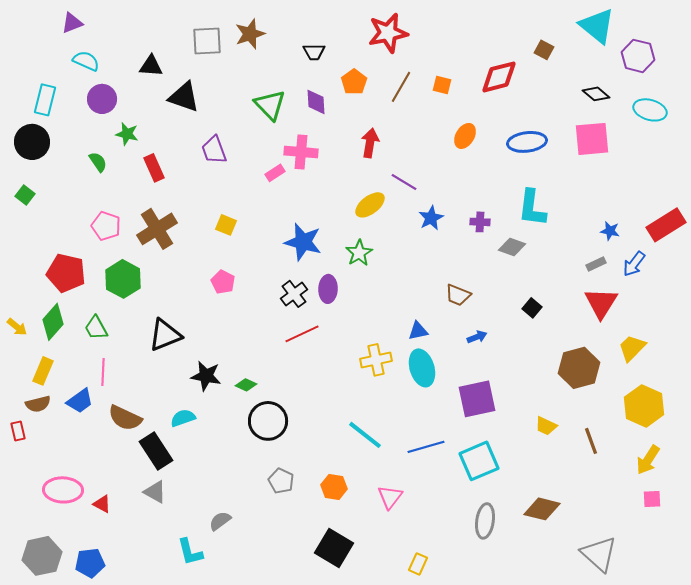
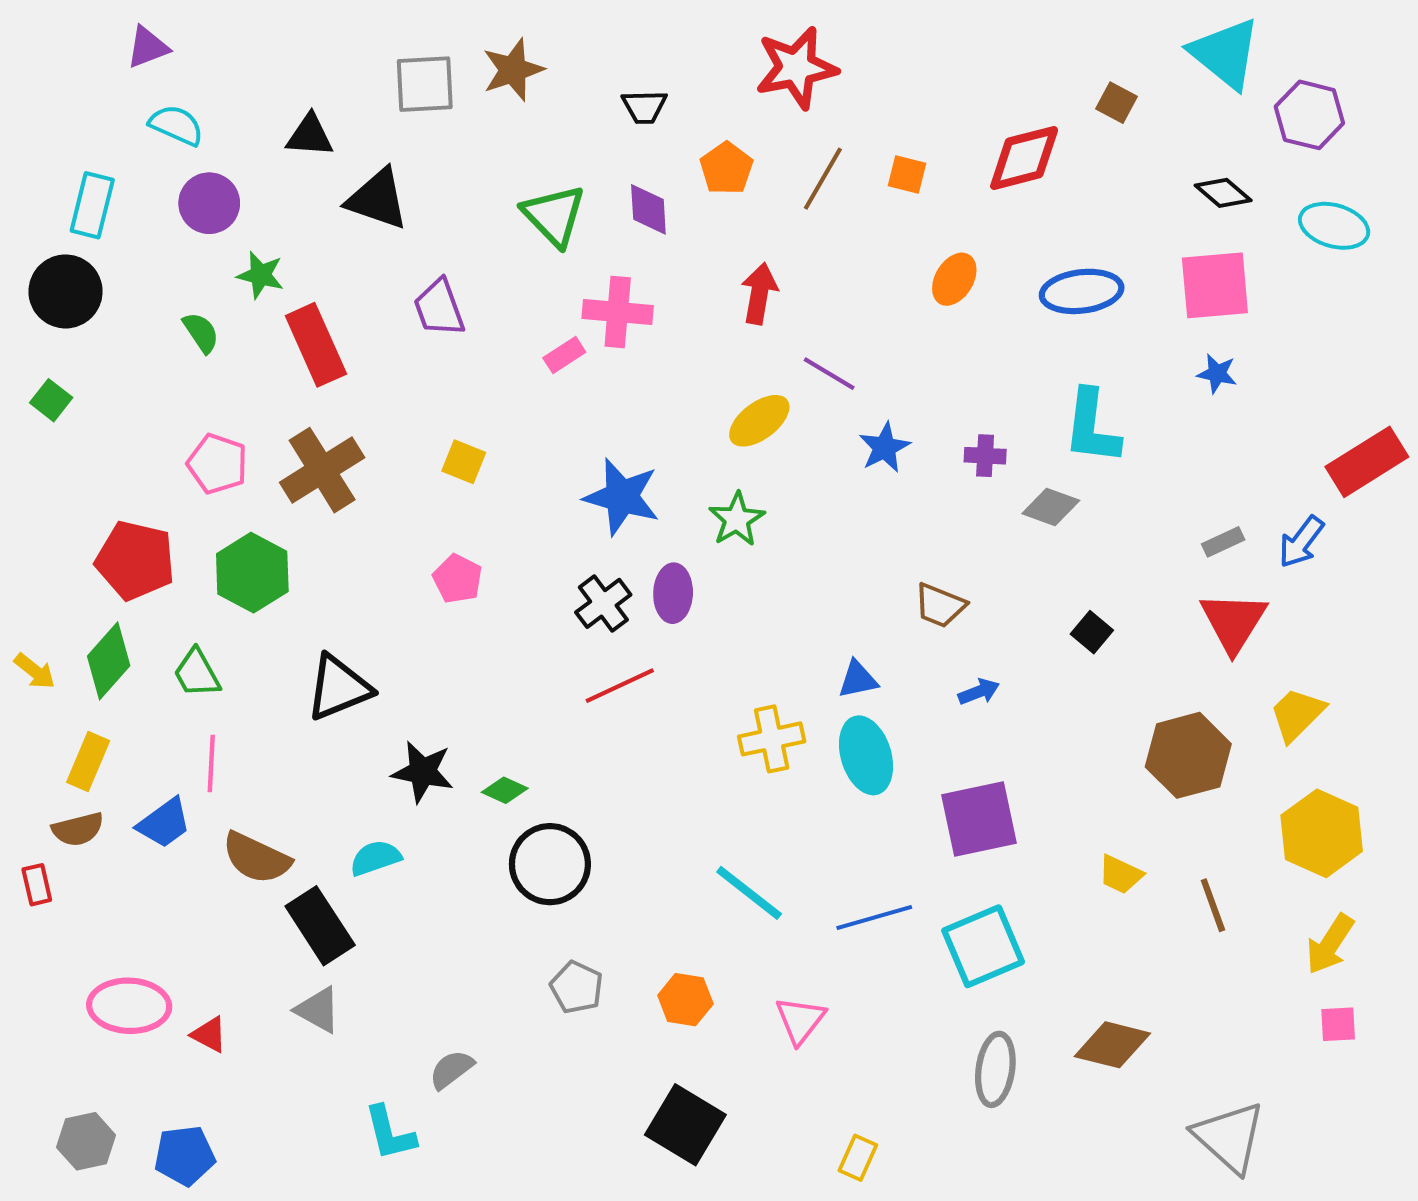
red rectangle: (154, 168) -> (316, 345), size x1.4
blue star: (610, 231) -> (1217, 374), moved
gray hexagon: (42, 556) -> (86, 1141), size x0.7

